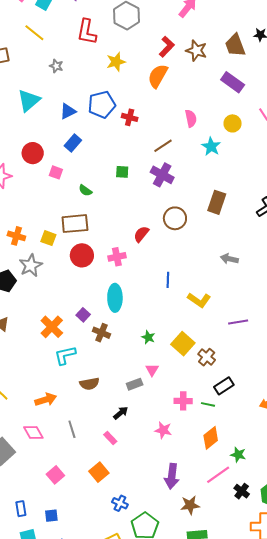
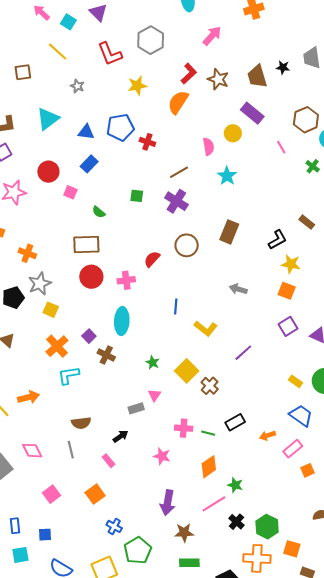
red L-shape: (87, 32) -> (110, 54), turned -36
blue triangle: (68, 111) -> (86, 132), turned 30
yellow circle: (233, 123) -> (233, 133), moved
yellow square: (48, 238) -> (51, 310), moved
purple line: (238, 322) -> (243, 353), turned -36
brown semicircle: (89, 384) -> (81, 423), moved
black rectangle: (224, 386) -> (235, 422), moved
orange arrow: (46, 400) -> (29, 397), moved

